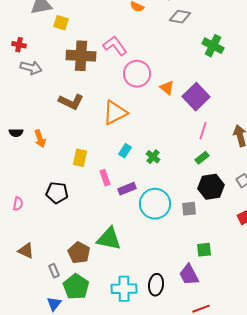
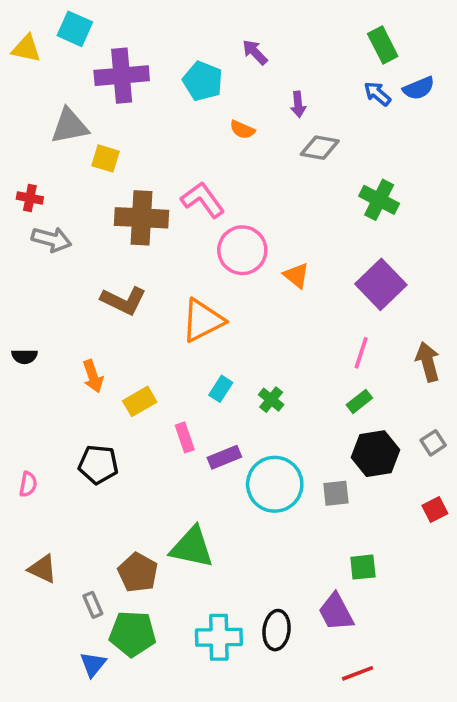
purple square: (196, 97) -> (381, 284), moved
orange arrow: (40, 139) -> (93, 376), moved
yellow rectangle: (80, 158) -> (140, 401), turned 48
green pentagon: (76, 287) -> (132, 634), turned -30

